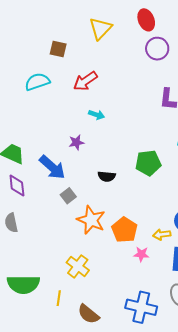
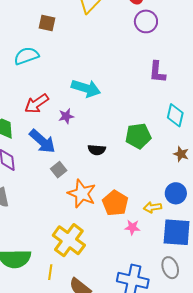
red arrow: (85, 81) -> (37, 104), moved
cyan arrow: (96, 115) -> (86, 88), size x1.8
yellow cross: (78, 266) -> (69, 240), size x1.4

